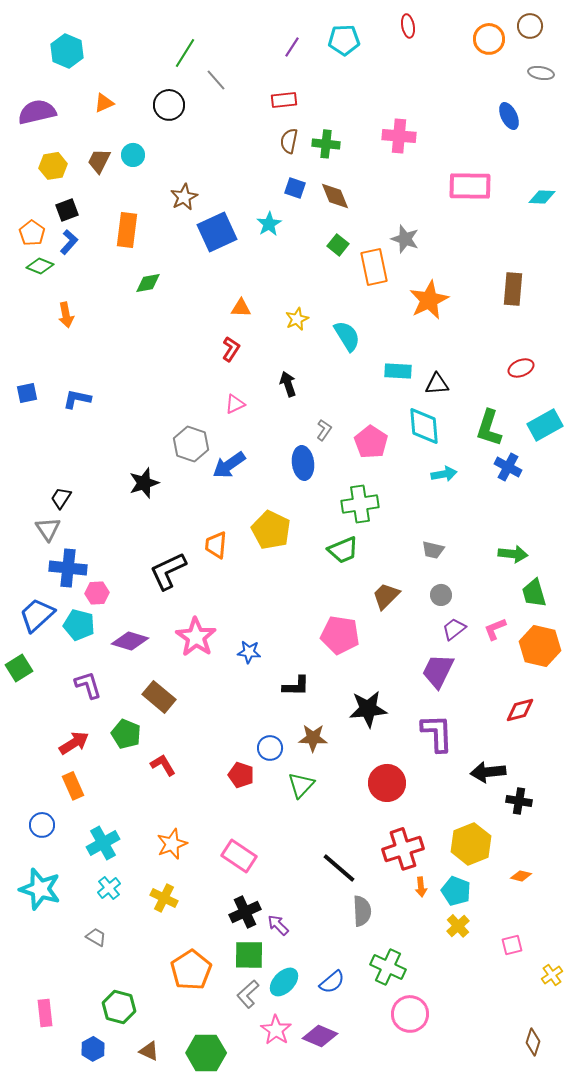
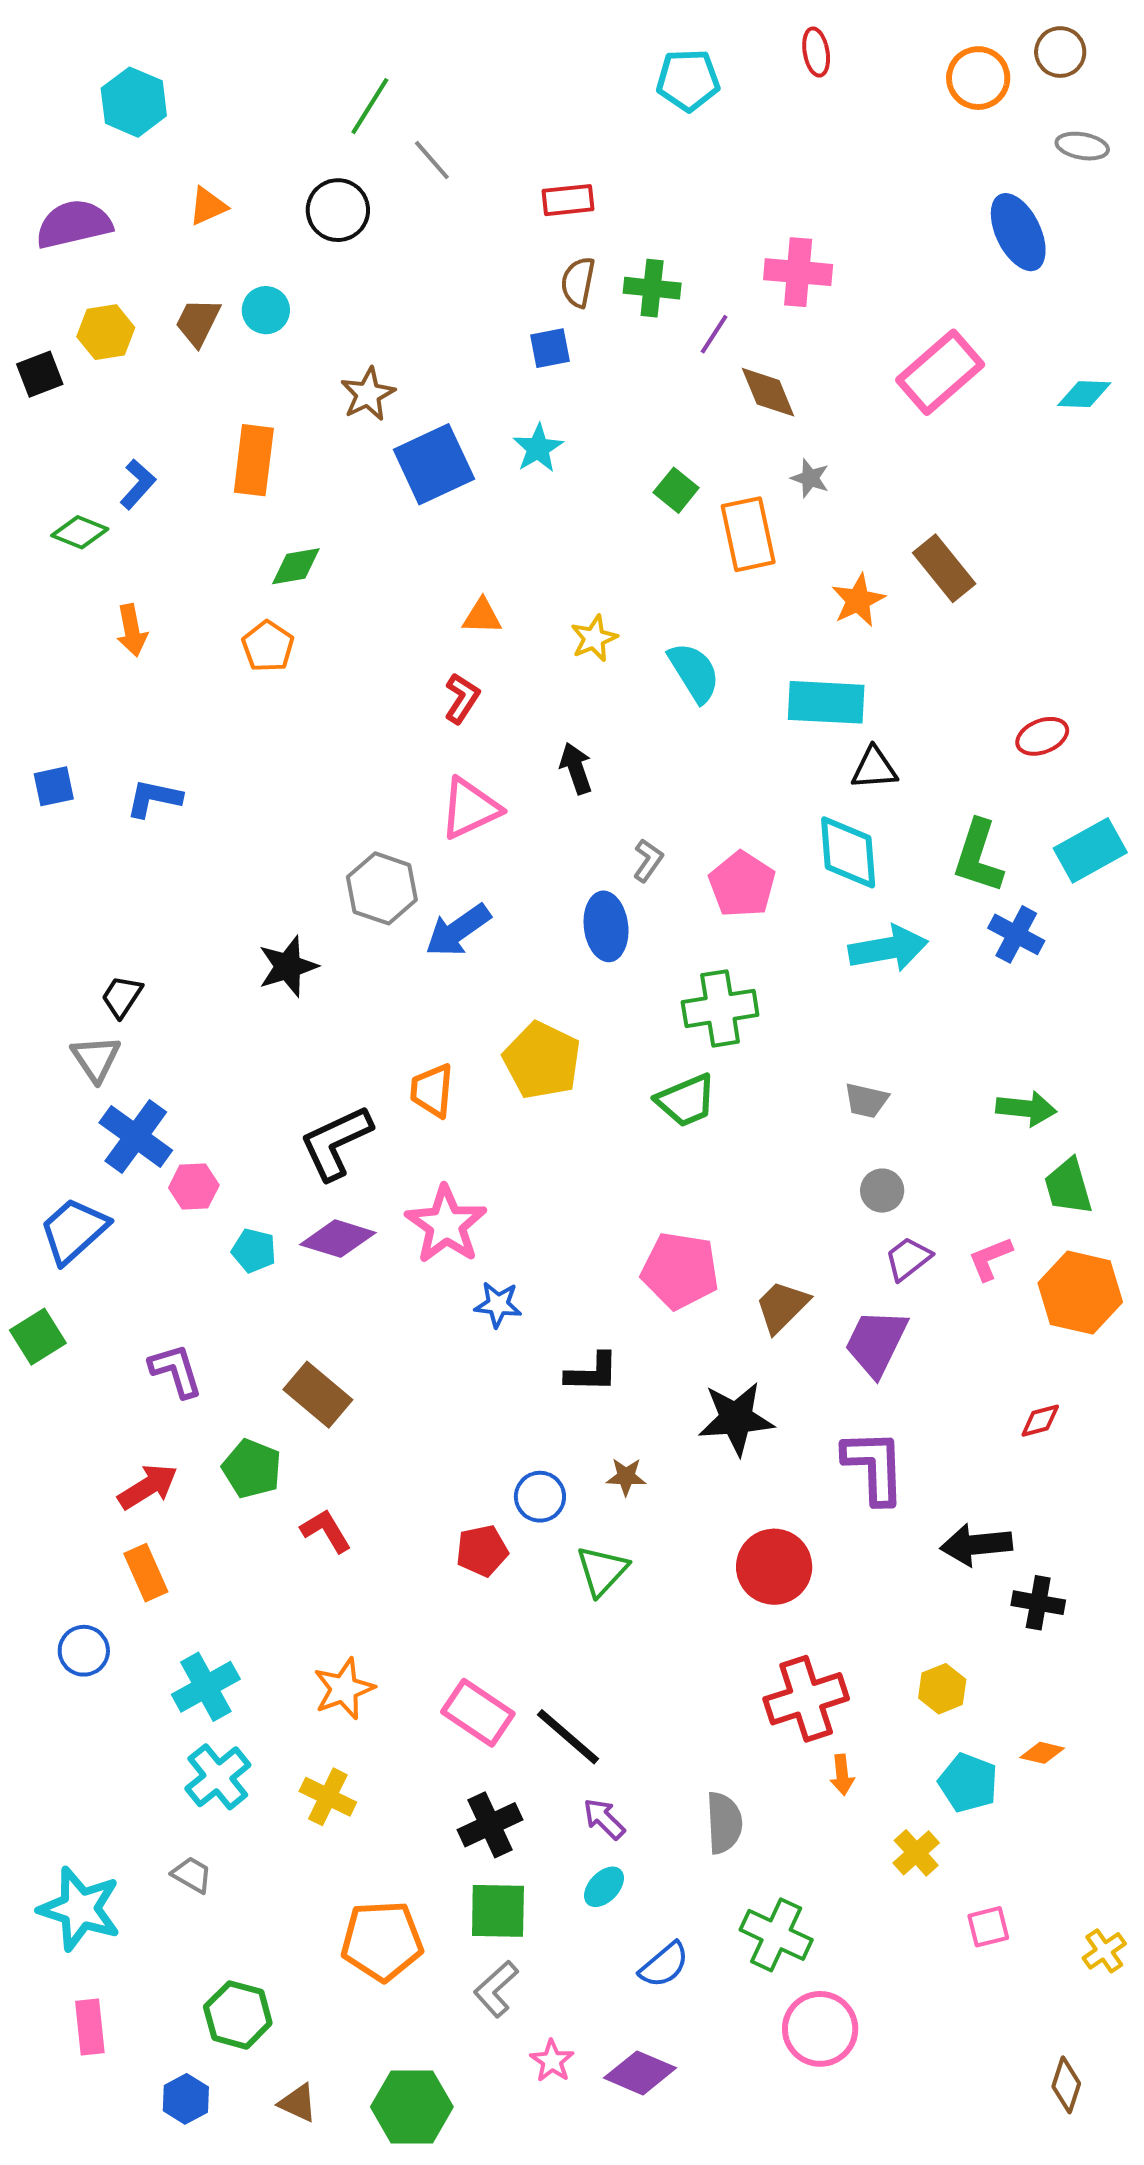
purple line: (292, 47) -> (714, 334), moved
blue ellipse: (509, 116) -> (1018, 232), size x1.4
pink rectangle: (470, 186) -> (940, 372), turned -42
blue square: (295, 188) -> (550, 348), moved, turned -30
brown diamond: (335, 196) -> (768, 392), moved
black square: (67, 210) -> (40, 374), moved
orange pentagon: (32, 233) -> (268, 646), moved
gray star: (405, 239) -> (810, 478), size x0.7
brown rectangle: (513, 289) -> (944, 568), moved, turned -44
orange star: (429, 300) -> (858, 600), size x0.7
cyan rectangle: (398, 371) -> (826, 702), moved, size x1.4
pink triangle: (235, 404) -> (470, 808), size x1.6
cyan arrow: (444, 474) -> (888, 948), size x1.5
blue cross: (68, 568) -> (136, 1137), turned 30
brown trapezoid: (386, 596) -> (782, 1307), moved
cyan pentagon: (79, 625) -> (254, 1251), moved, size x0.7
pink star: (196, 637) -> (446, 1225), moved
purple diamond: (130, 641) -> (338, 1239), moved
red diamond: (520, 710) -> (1040, 1421), size x0.7
brown star: (313, 738) -> (626, 1477), size x0.7
red pentagon: (241, 775) -> (482, 1551), turned -30
yellow hexagon: (471, 844) -> (942, 1689), size x0.6
black line: (339, 868) -> (568, 1737), moved
cyan cross: (109, 888) -> (218, 1777), size x1.4
cyan star: (40, 889) -> (80, 1909), moved
cyan pentagon: (456, 891) -> (968, 1783), moved
purple arrow: (278, 925) -> (604, 1819), moved
pink square: (512, 945) -> (988, 1927), moved
orange pentagon: (191, 970) -> (382, 1941), turned 30
cyan ellipse: (284, 982) -> (604, 1887), moved, size x0.7
pink star: (276, 1030) -> (552, 2061), size x0.7

